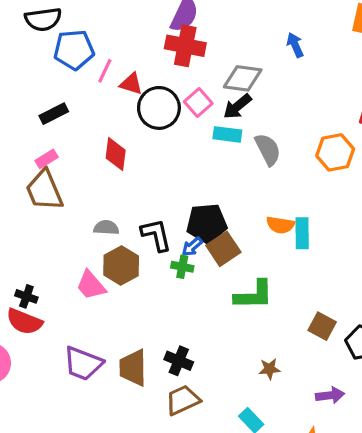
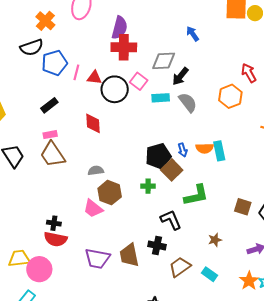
black arrow: (237, 106) -> (180, 76), moved
pink rectangle: (47, 159) -> (50, 135), turned 32
black L-shape: (156, 235) -> (171, 220), moved
blue arrow: (192, 247) -> (183, 150), moved, turned -56
brown trapezoid: (183, 400) -> (180, 267), moved

